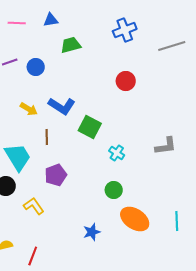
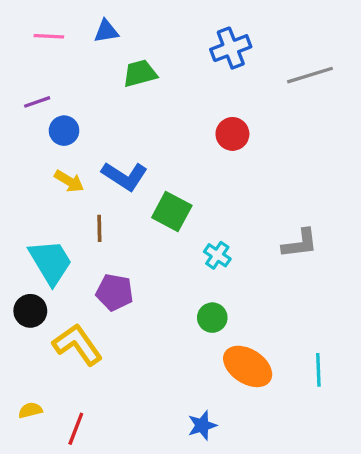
blue circle: (36, 67) -> (64, 131), moved
purple pentagon: (56, 175) -> (115, 292), turned 30
yellow L-shape: (34, 206) -> (77, 345), size x1.4
blue star: (92, 232) -> (202, 425), moved

